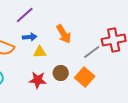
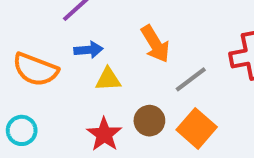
gray line: (92, 52) -> (191, 79), moved
red star: (38, 80) -> (104, 134), turned 30

